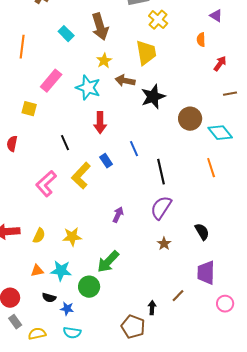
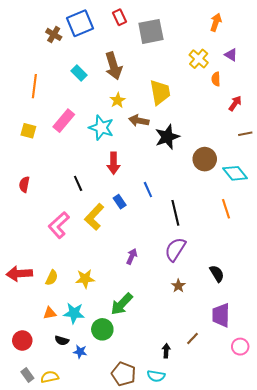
yellow cross: (158, 20) -> (199, 59), moved
yellow square: (29, 109) -> (28, 131), moved
gray rectangle: (15, 322) -> (27, 375), moved
brown pentagon: (133, 327) -> (124, 374), moved
cyan semicircle: (72, 333) -> (156, 376), moved

